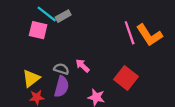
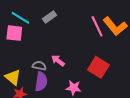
gray rectangle: (63, 16) -> (49, 17), moved
yellow triangle: (31, 78) -> (13, 77), turned -36

